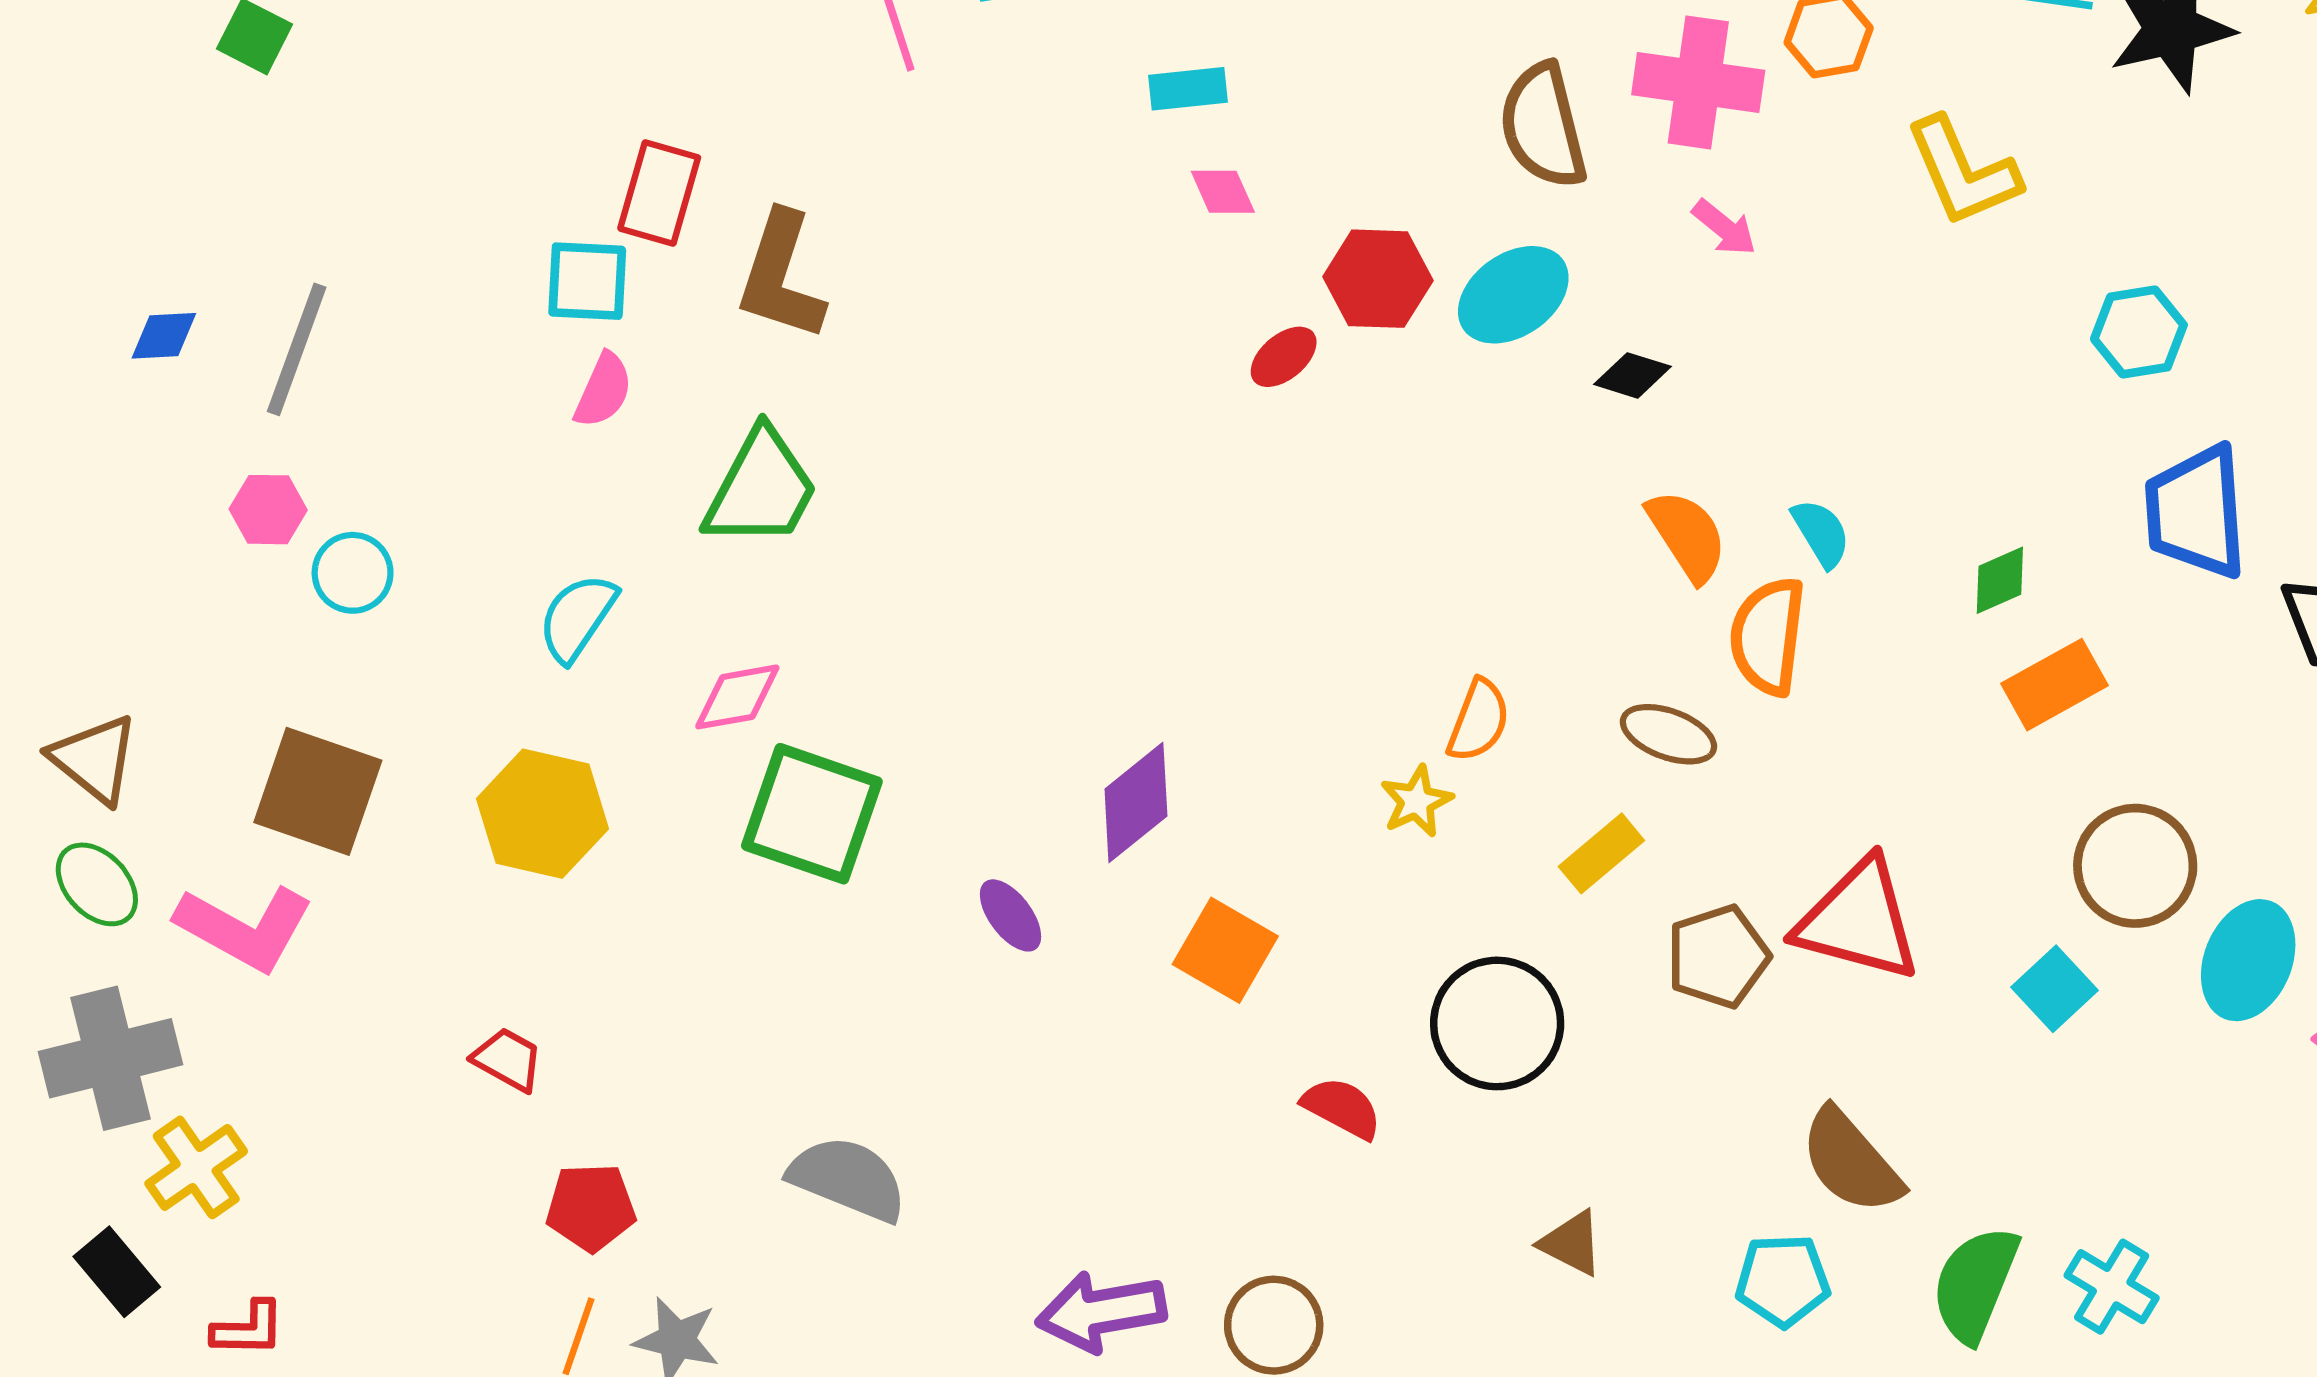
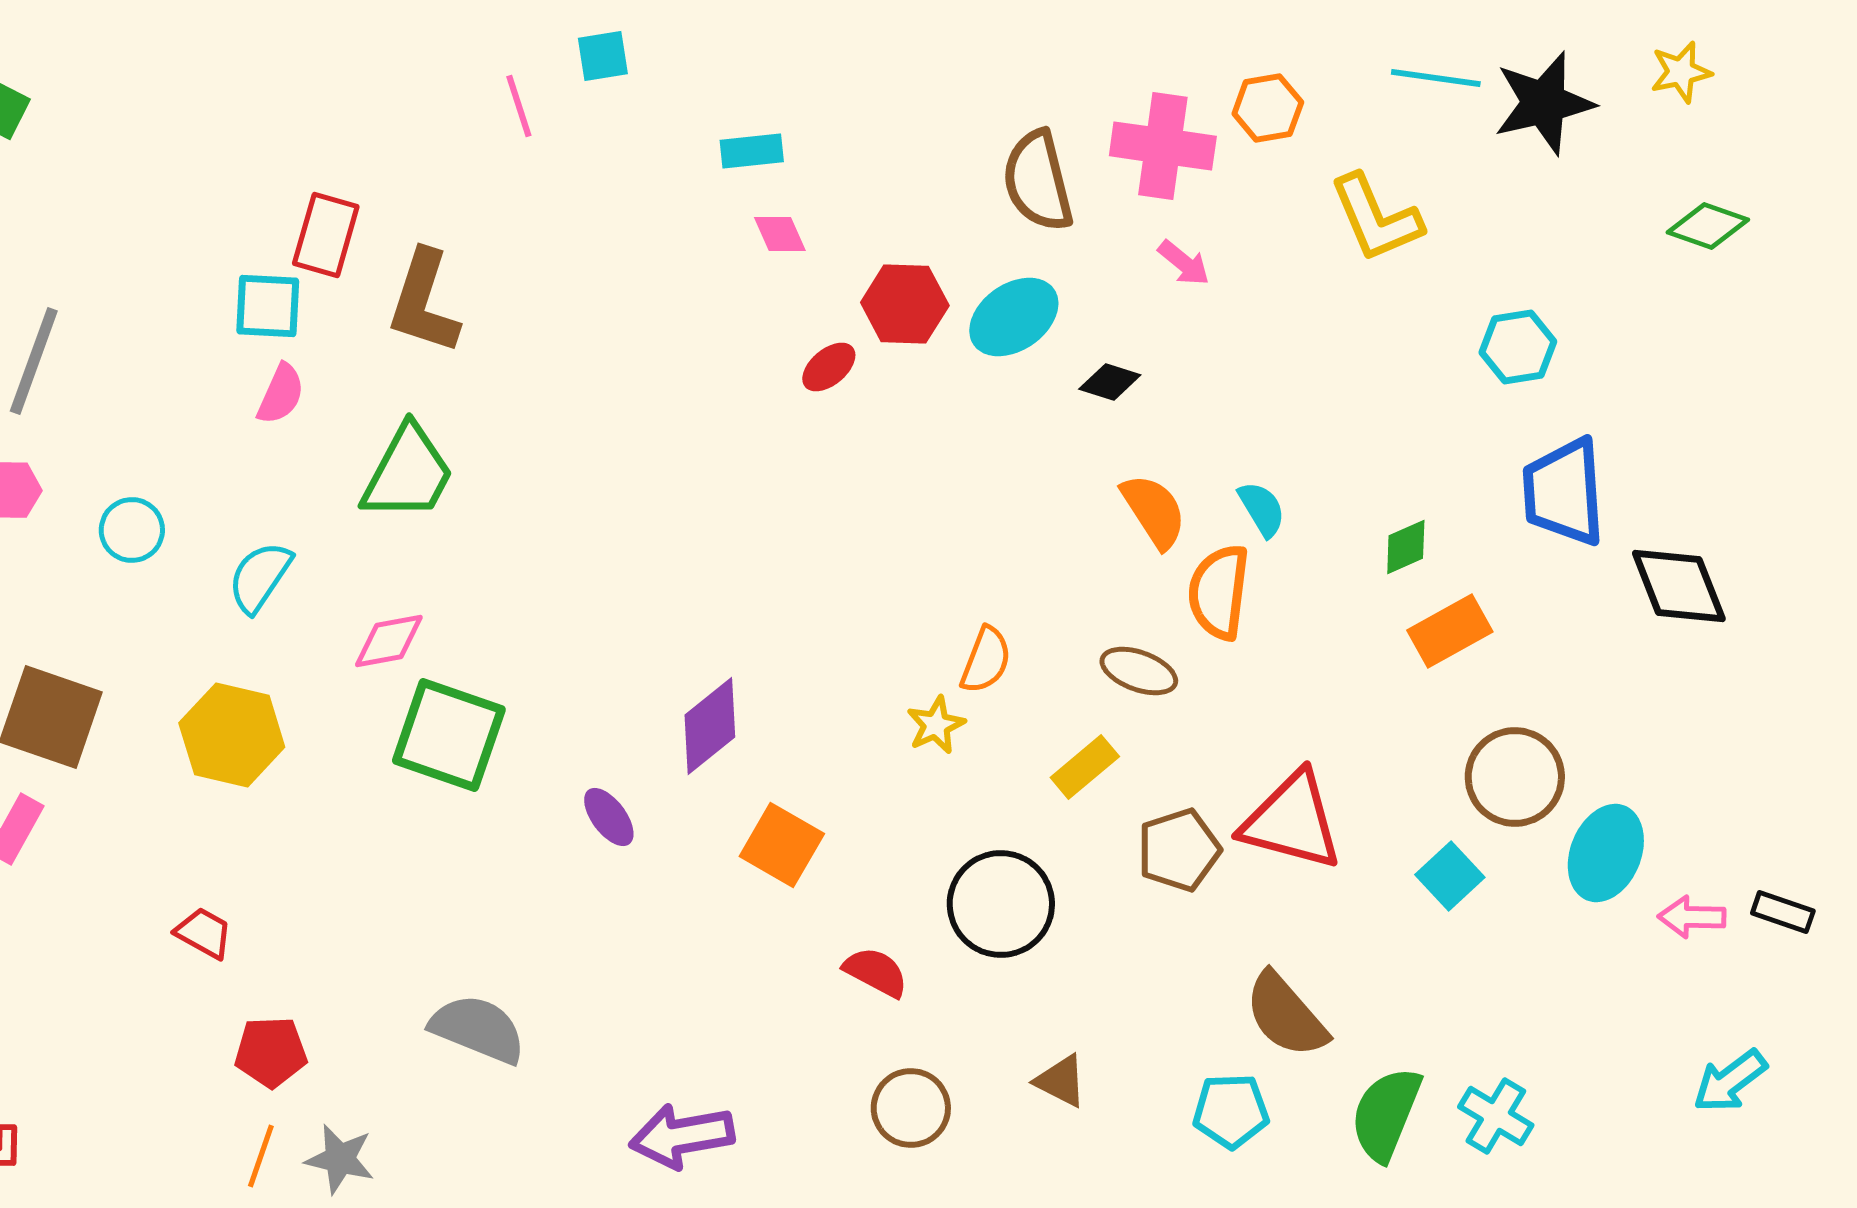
cyan circle: (353, 573) -> (132, 530), moved
brown circle: (1274, 1325) -> (911, 1108), moved

